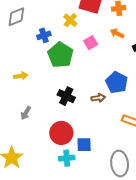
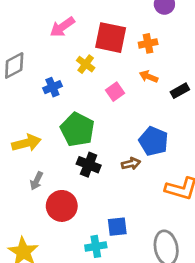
green pentagon: (60, 55) -> (77, 130), moved
yellow arrow: (21, 76) -> (26, 143), size x1.5
gray arrow: (26, 113) -> (36, 181), moved
red circle: (61, 133) -> (62, 206), moved

